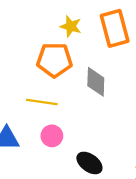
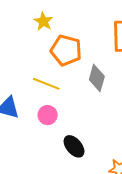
yellow star: (71, 26) -> (43, 21), moved

